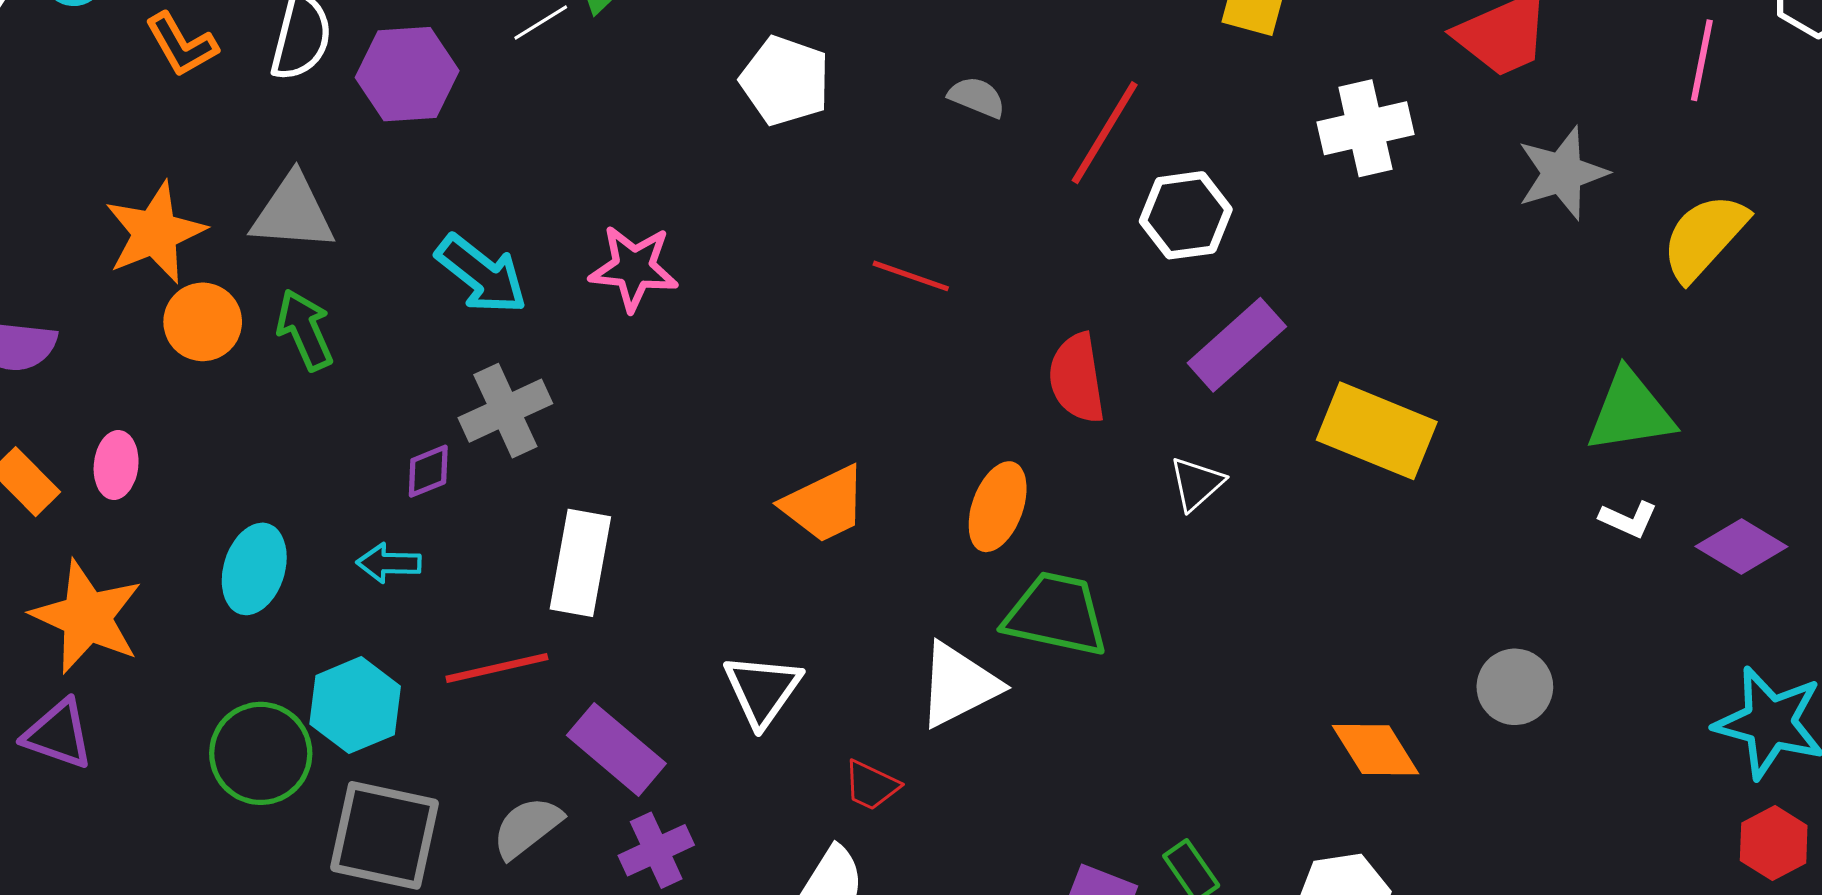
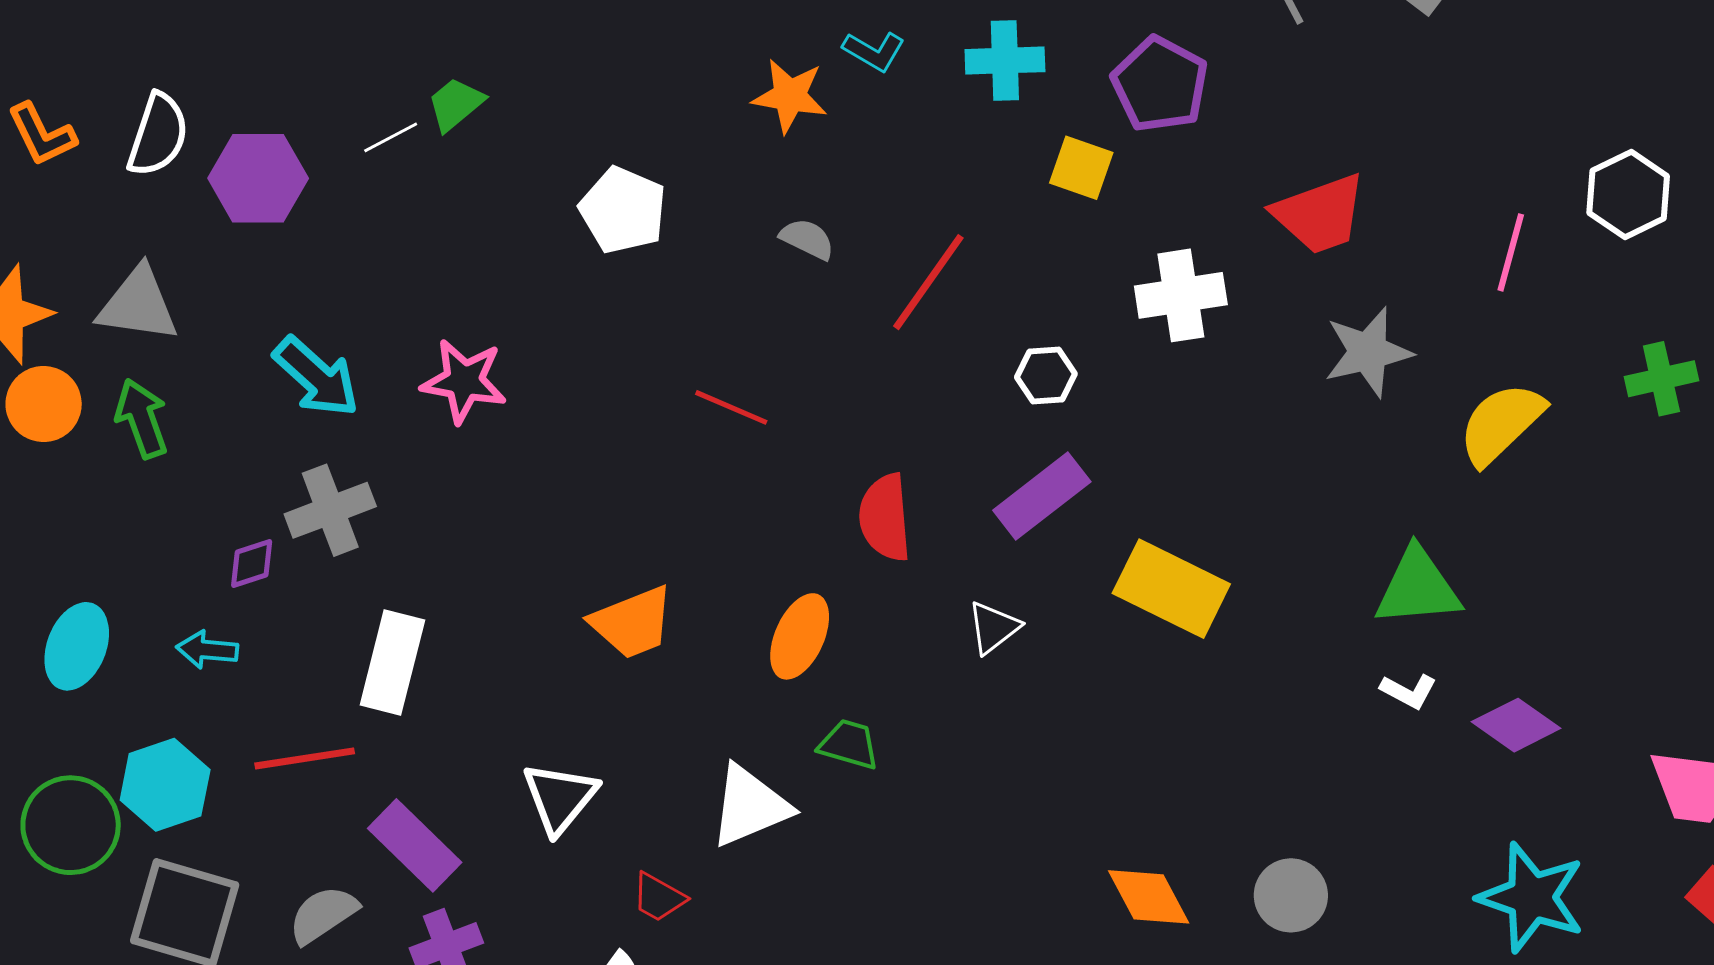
white hexagon: (1186, 215) -> (1046, 376), moved, size x0.7
green trapezoid: (1056, 614) -> (849, 744), size x0.6
gray circle: (1515, 687) -> (1291, 895), moved

